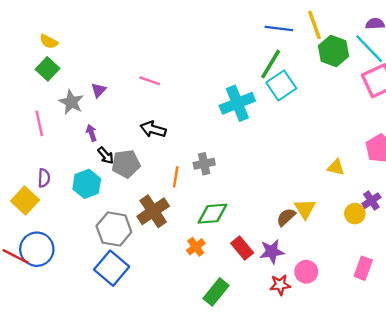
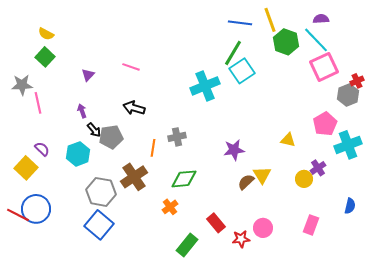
gray star: (71, 102) -> (22, 85), moved, turned -30
purple semicircle: (44, 178) -> (42, 149), turned -49
red rectangle: (242, 248) -> (216, 223), moved
purple star: (272, 252) -> (234, 150), moved

